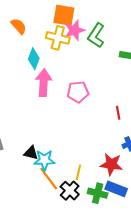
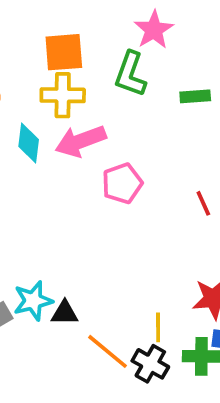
pink star: (75, 30) -> (154, 30), moved
pink arrow: (44, 83) -> (81, 141), moved, turned -100
cyan star: (44, 160) -> (33, 301), moved

